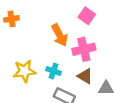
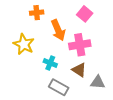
orange cross: (11, 19) -> (37, 13), moved
yellow star: (24, 71) -> (24, 44), moved, turned 30

